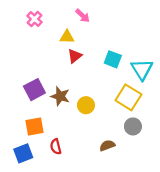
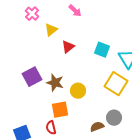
yellow triangle: (67, 37) -> (51, 30), moved, turned -40
orange square: (34, 126) -> (60, 110), moved
gray circle: (133, 126) -> (114, 118), moved

